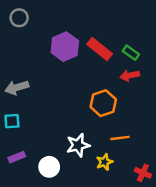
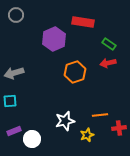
red rectangle: (100, 49) -> (83, 22), moved, turned -30
orange hexagon: (103, 103) -> (75, 72), moved
white circle: (49, 167) -> (32, 139), moved
red cross: (143, 173) -> (119, 128), moved, turned -32

